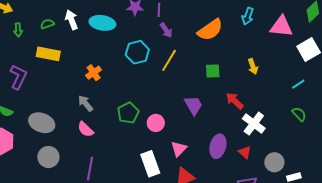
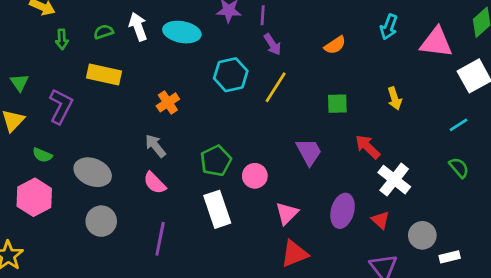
orange semicircle: (210, 30) -> (335, 45), size x0.6
white rectangle: (150, 164) -> (217, 209), moved

